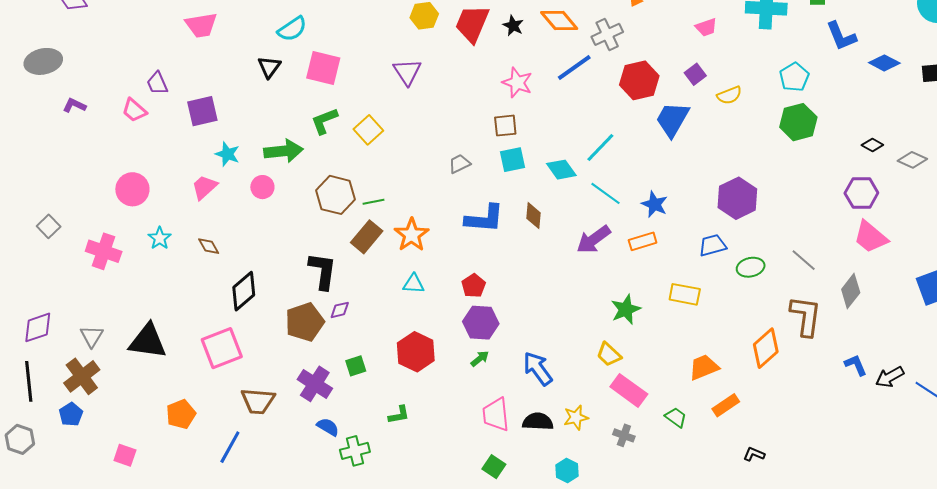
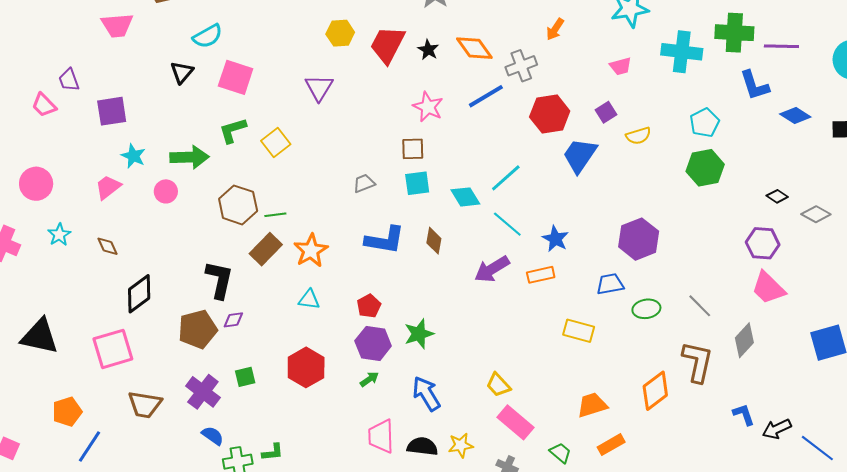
green star: (626, 309) -> (419, 334), moved
green L-shape: (399, 415) -> (273, 452), moved
blue line: (230, 447) -> (90, 446), moved

